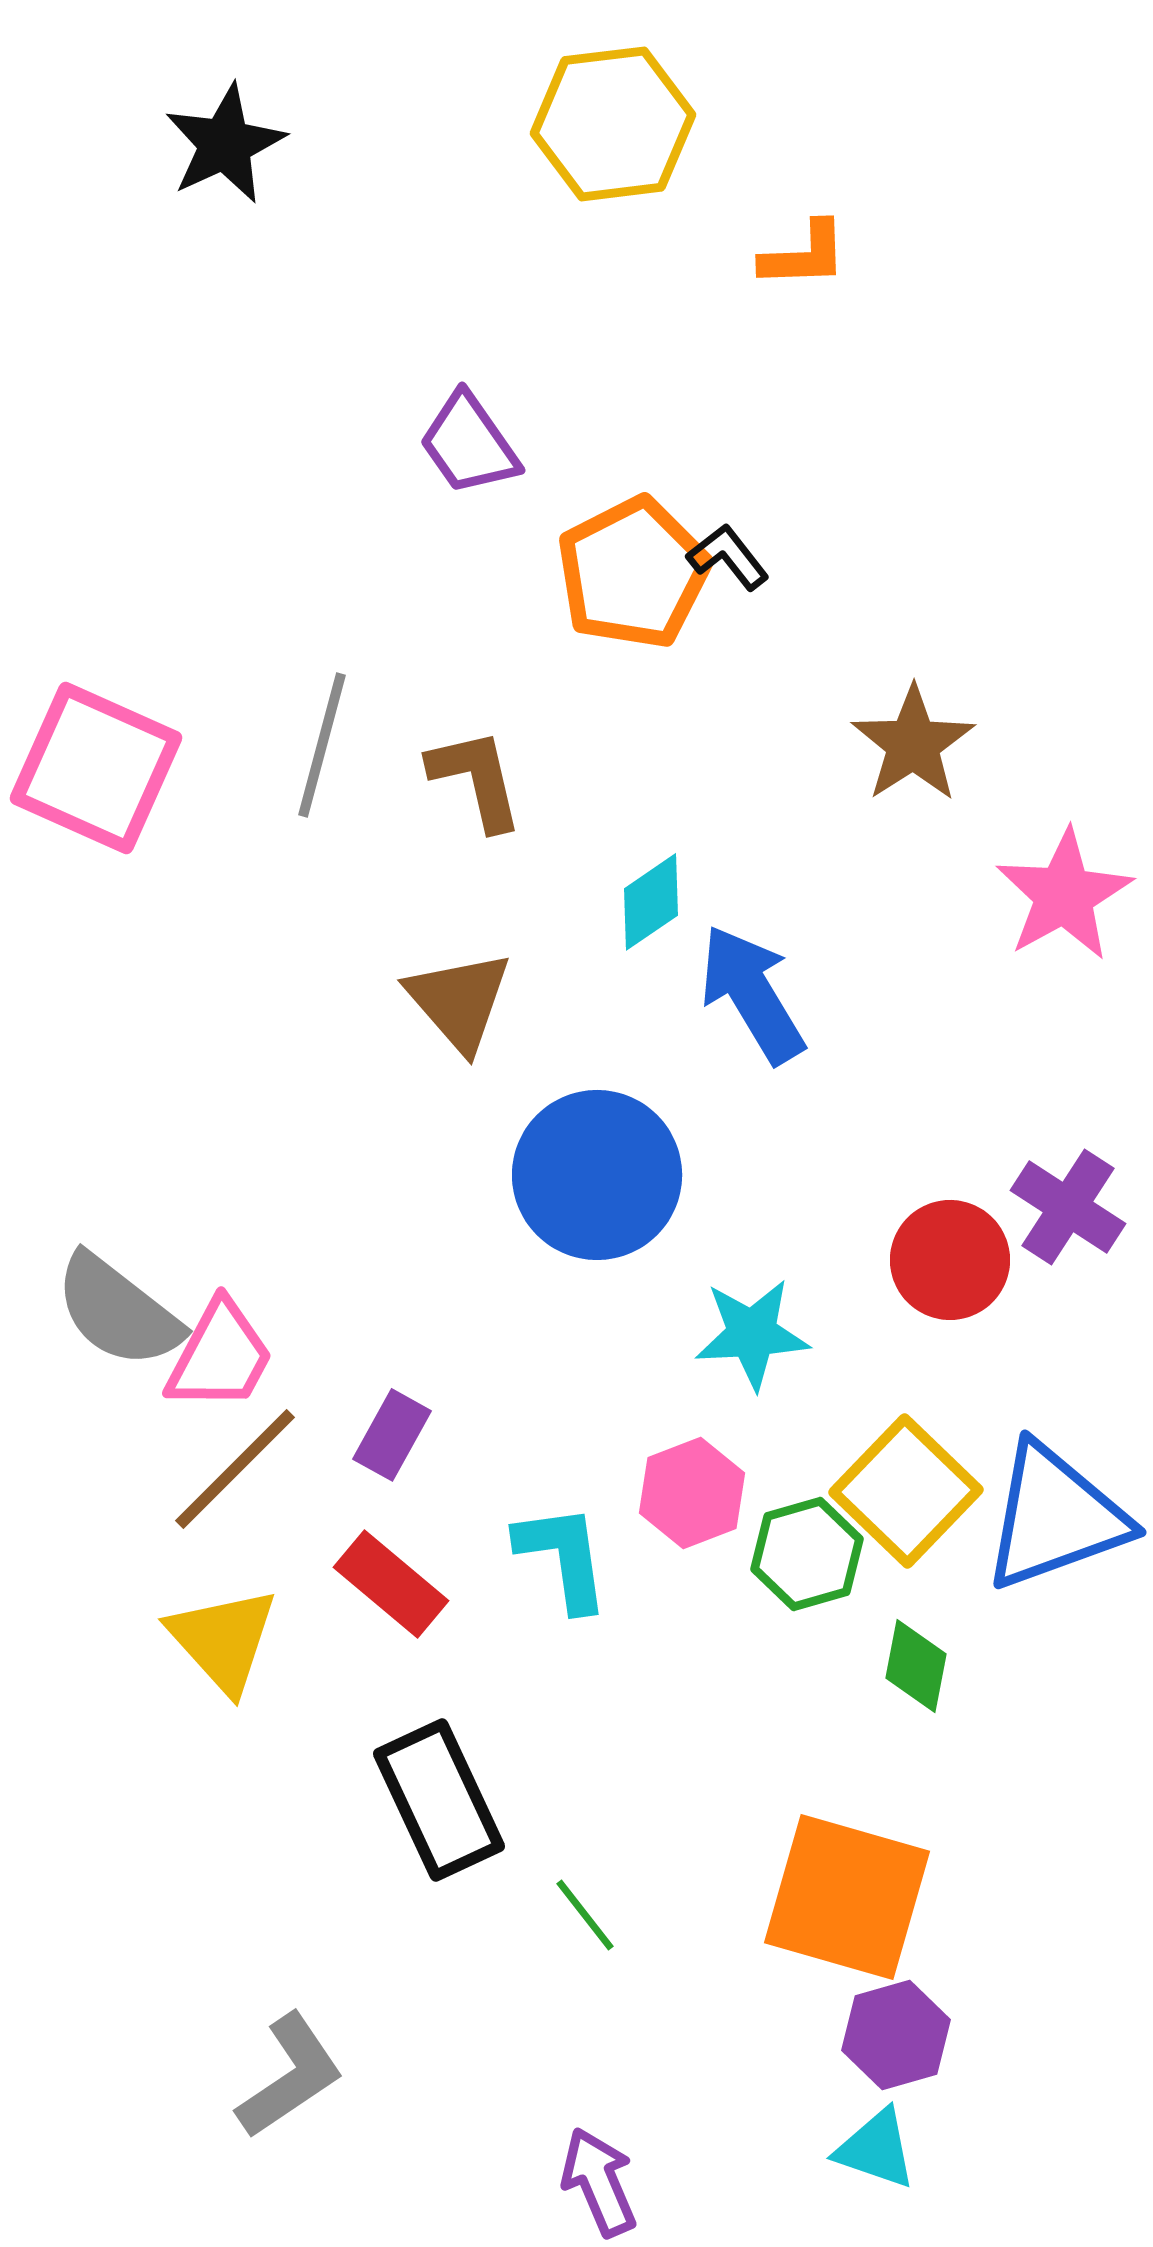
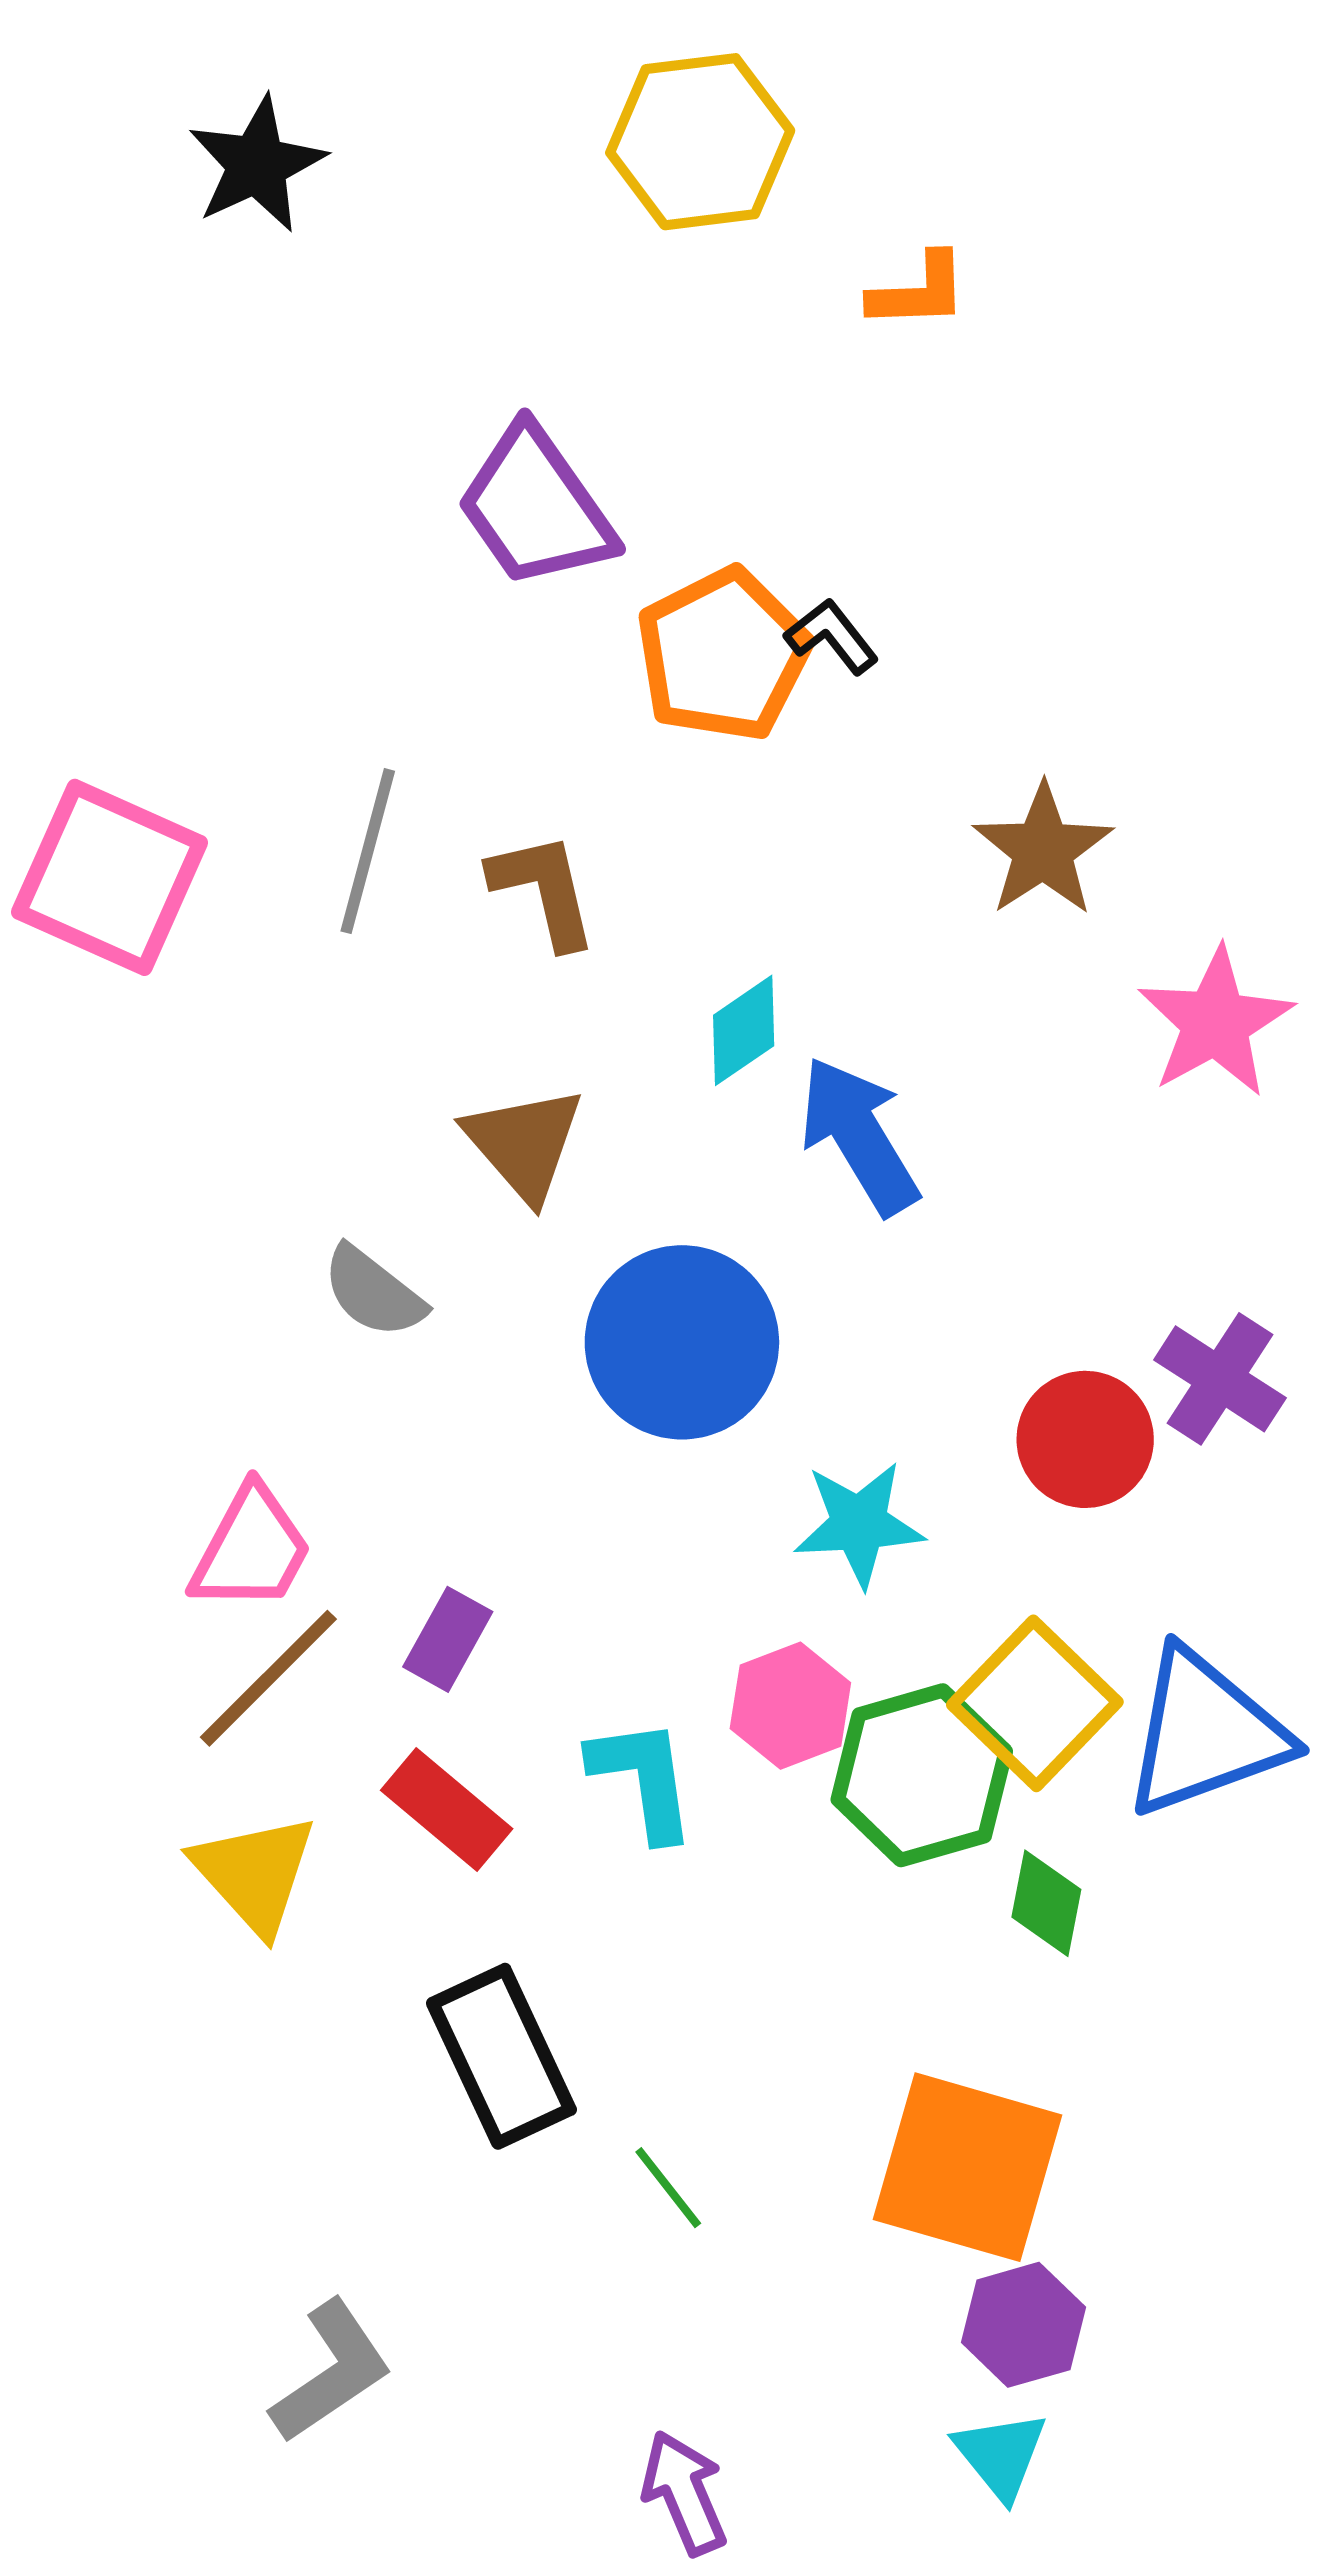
purple trapezoid: (469, 444) -> (536, 507), size x1.4
gray semicircle: (118, 1311) -> (373, 1292), moved, size x0.7
green hexagon: (807, 1554) -> (922, 1775), size x1.4
cyan triangle: (876, 2149) -> (1001, 2455), turned 32

